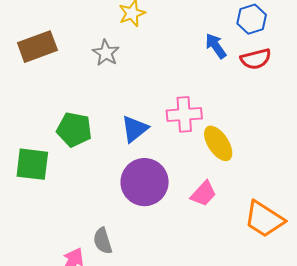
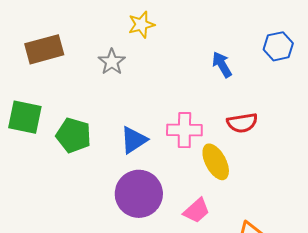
blue hexagon: (252, 19) -> (278, 46), moved
red semicircle: (256, 59) -> (242, 123), moved
green square: (32, 164) -> (25, 117), moved

